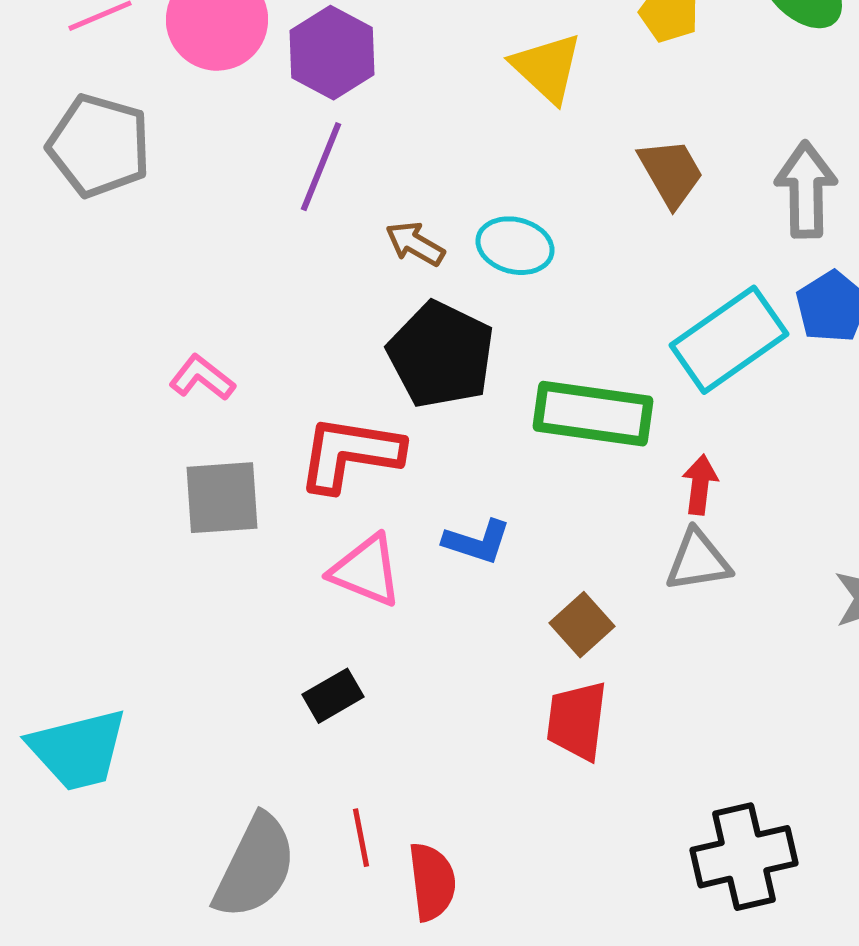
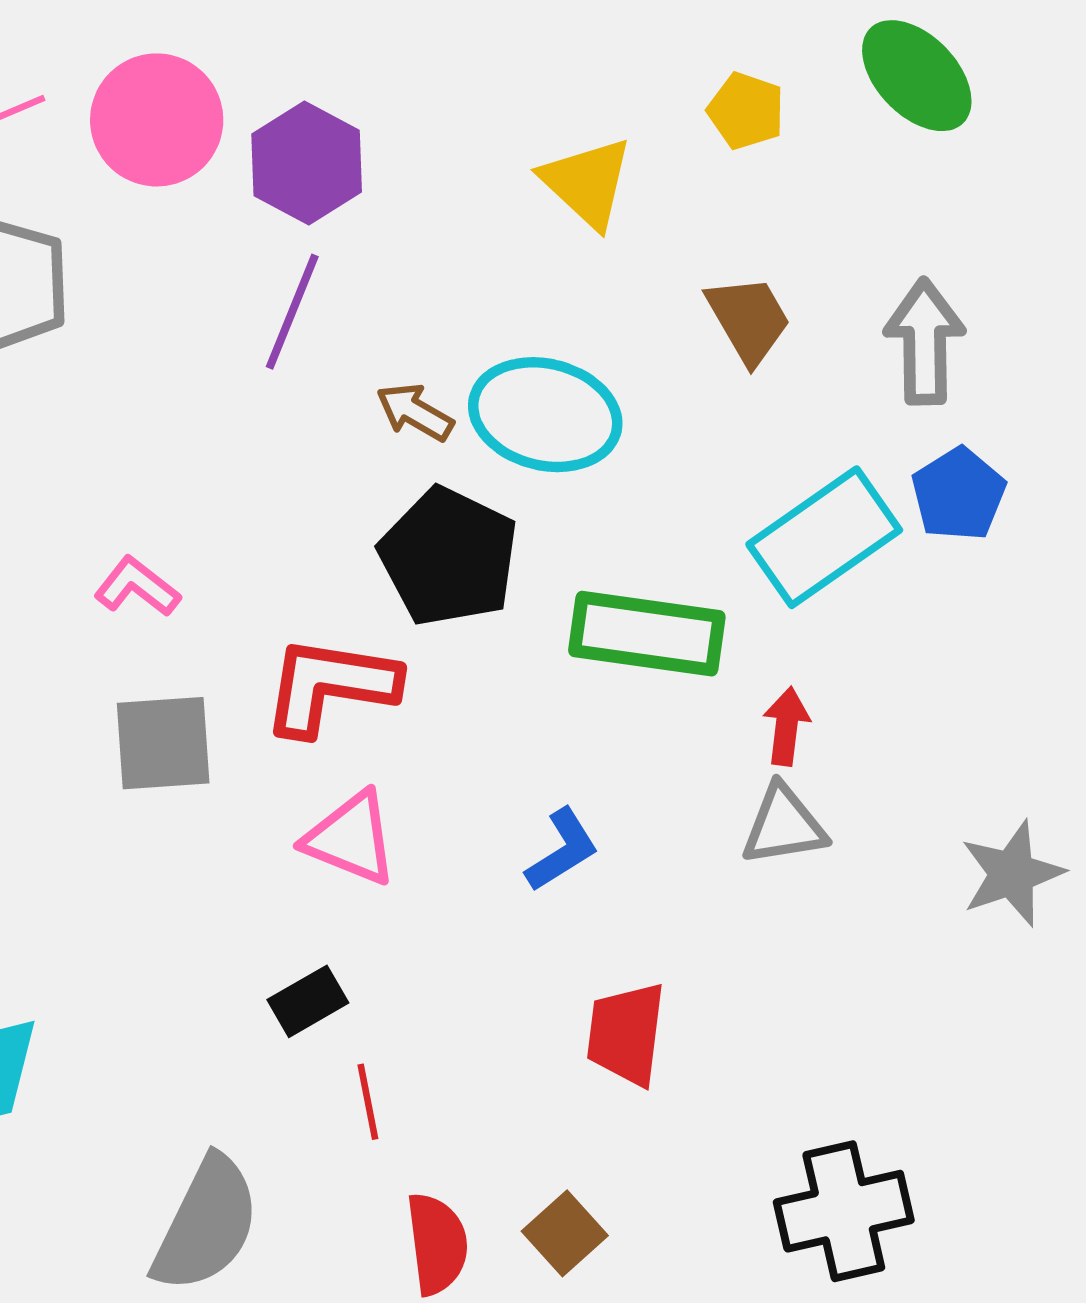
cyan ellipse: (515, 246) -> (545, 415), size x1.5
blue L-shape: (477, 542) -> (562, 850), moved, turned -50
brown square: (582, 625) -> (565, 1233), moved
red line: (361, 838) -> (368, 1102), moved

